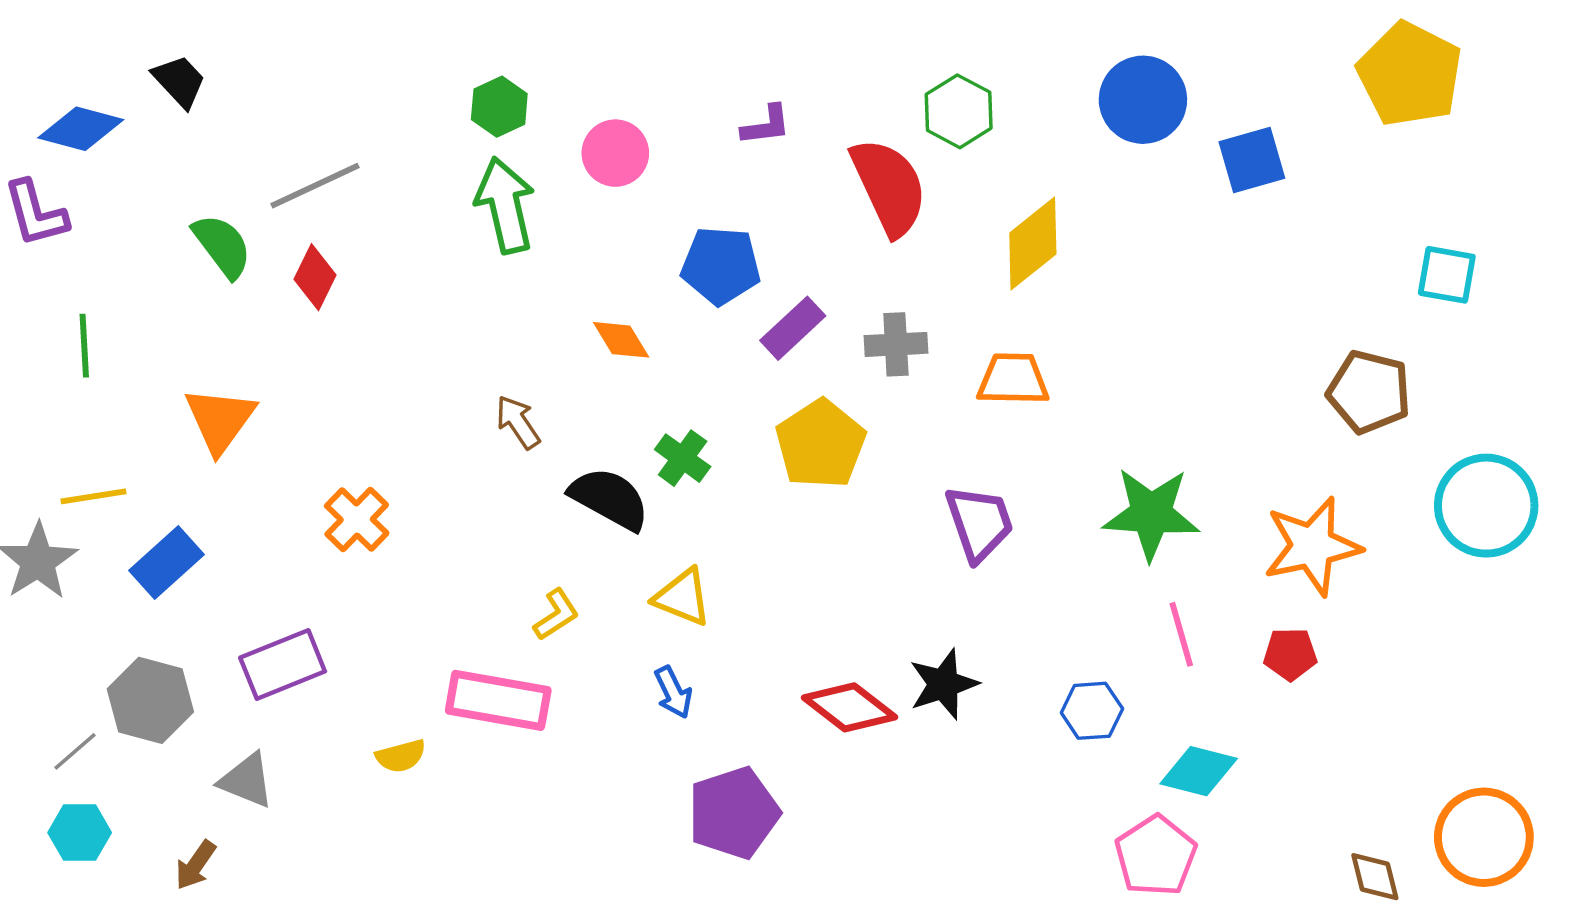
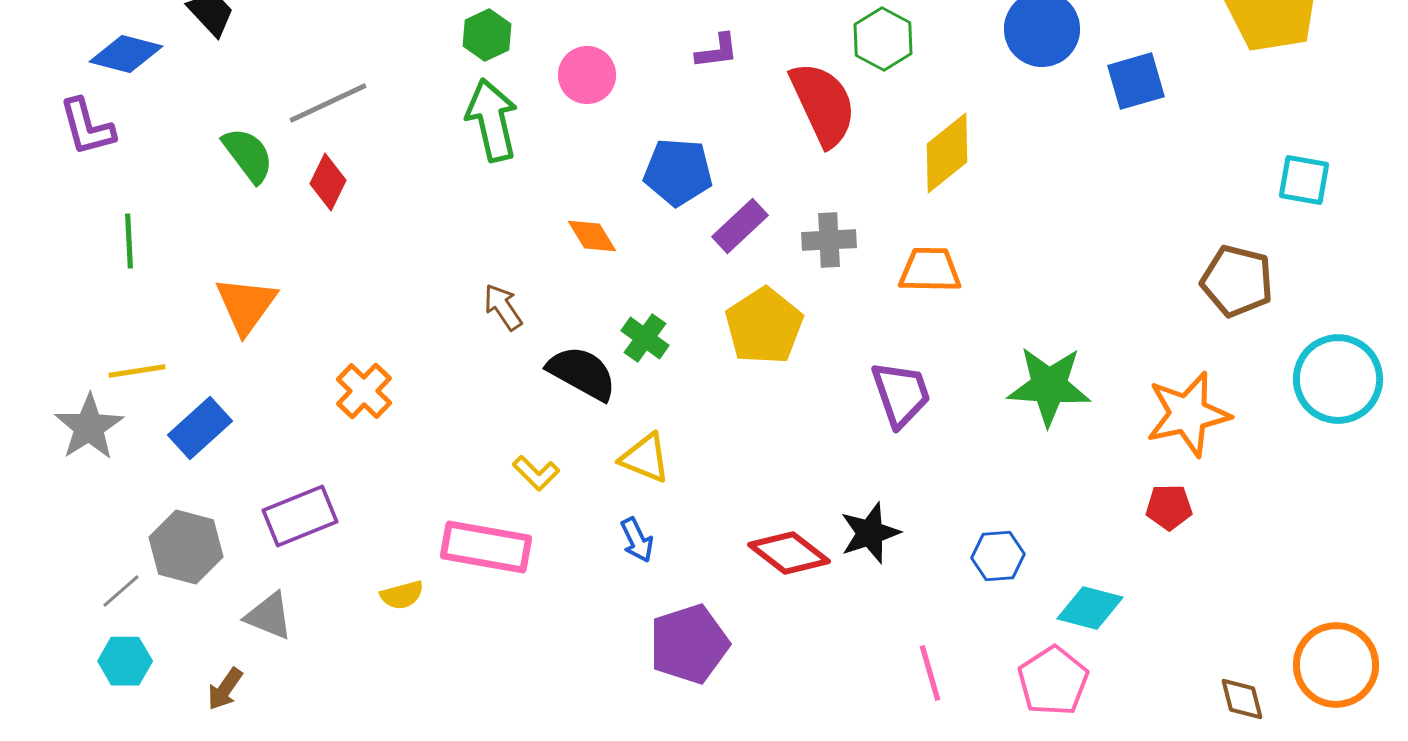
yellow L-shape: (556, 615) -> (536, 473), turned 78
pink line: (1181, 634) -> (930, 673), moved

